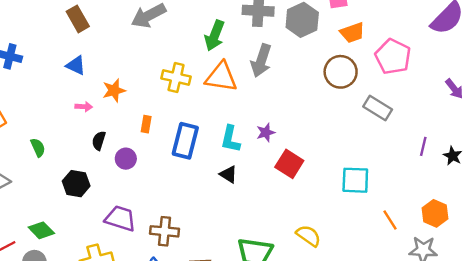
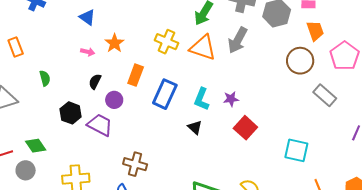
orange trapezoid: (352, 33) -> (315, 31), turned -100
orange star: (114, 90) -> (114, 43), turned -30
orange rectangle: (146, 124) -> (136, 75), size x1.5
purple trapezoid: (120, 218) -> (100, 125), moved

